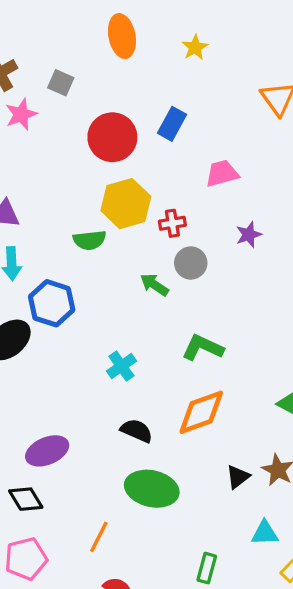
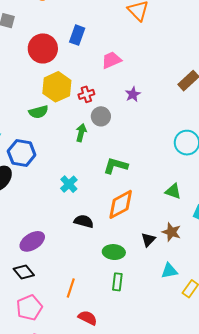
green arrow: (154, 285) -> (81, 133), turned 78
green ellipse: (152, 489) -> (114, 252), moved, size x0.7
green rectangle: (207, 568) -> (117, 282), moved

